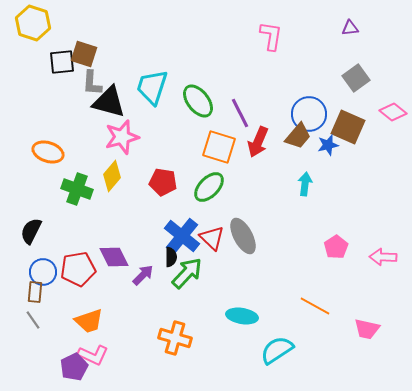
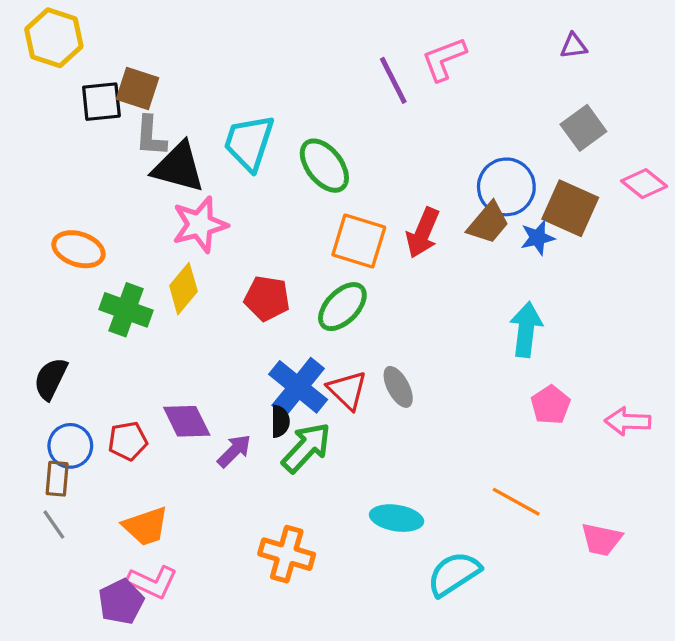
pink L-shape: (271, 36) -> (444, 59), turned -120
purple line: (240, 113) -> (393, 80), moved
cyan arrow: (305, 184) -> (526, 330), moved, size x1.4
gray ellipse: (243, 236) -> (398, 387), size x0.7
red pentagon: (78, 269) -> (128, 441), size x0.7

